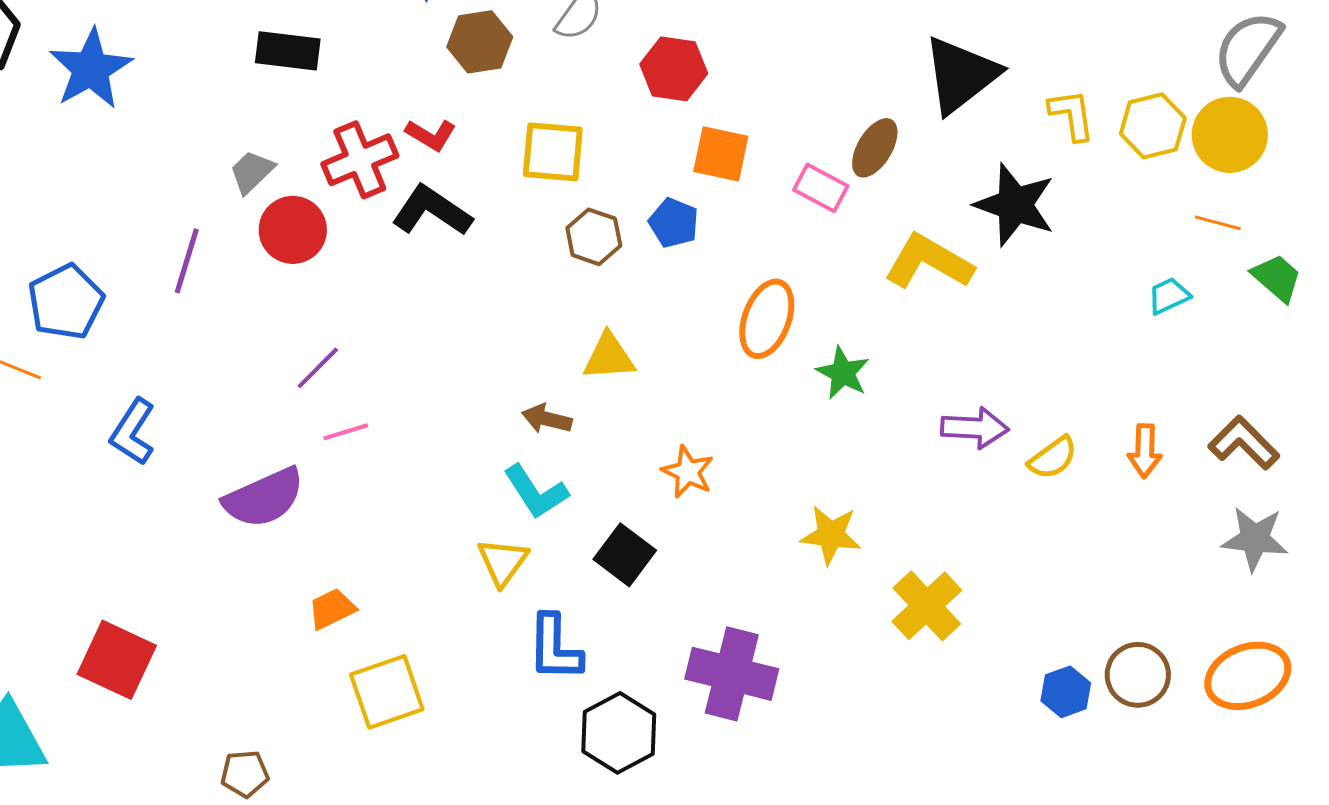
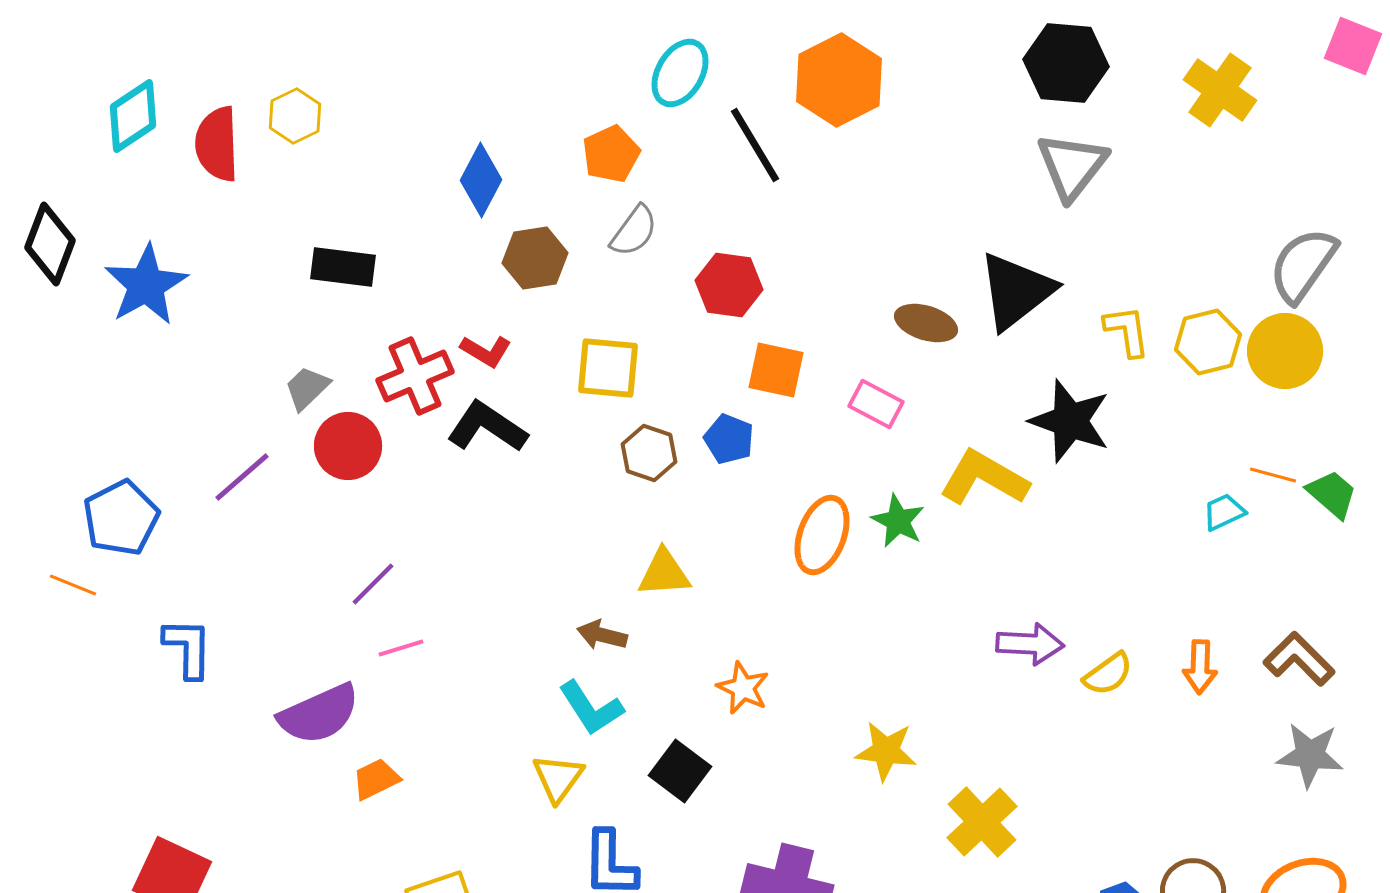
brown ellipse: (875, 148) -> (926, 323), moved, turned 76
orange line: (1218, 223) -> (1273, 475), moved
purple line: (187, 261) -> (242, 477), turned 32
green star: (843, 373) -> (898, 521), moved
blue L-shape: (133, 432) -> (188, 648), turned 148
orange trapezoid: (332, 609) -> (376, 779), moved

